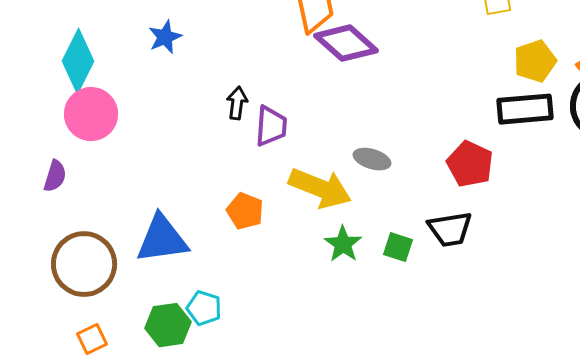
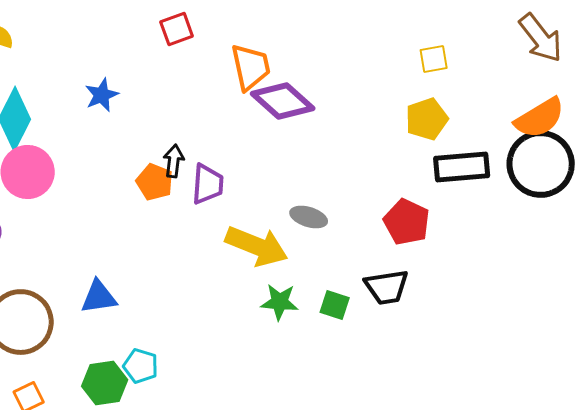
yellow pentagon: (535, 61) -> (427, 119), moved
orange pentagon: (245, 211) -> (155, 182), moved
blue triangle: (162, 239) -> (99, 297), size x0.7
green star: (343, 244) -> (280, 302), turned -30

